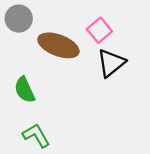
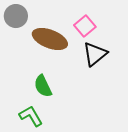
green semicircle: (25, 90) -> (43, 86), moved

